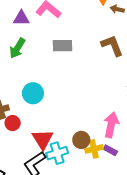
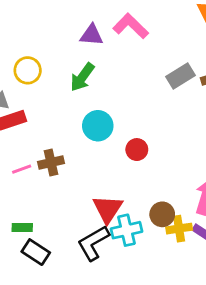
gray rectangle: (62, 46) -> (181, 76), moved, turned -36
cyan circle: (33, 93) -> (98, 126), moved
red circle: (13, 123) -> (137, 150), moved

